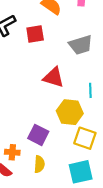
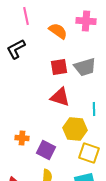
red square: (35, 34) -> (59, 67), moved
orange cross: (12, 152) -> (22, 138), moved

